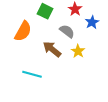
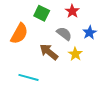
blue star: (92, 22) -> (90, 33), moved

